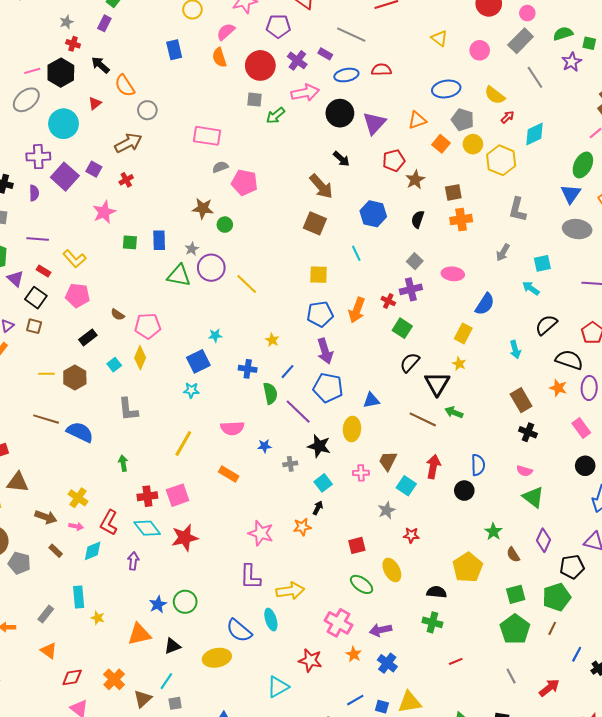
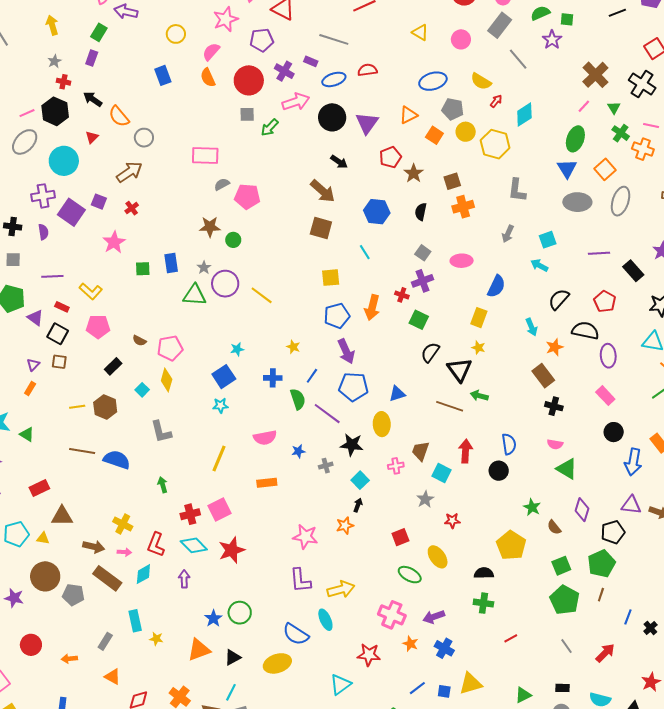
orange star: (558, 388) -> (555, 347), moved, turned -30
orange rectangle: (229, 474) -> (267, 483), turned -30
brown rectangle: (56, 551) -> (107, 578), size x2.0

